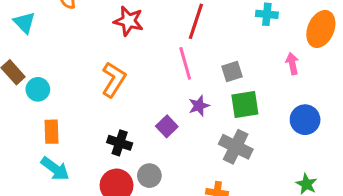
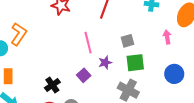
pink line: (185, 63) -> (88, 43), moved
orange L-shape: (114, 80) -> (19, 34), moved
black cross: (120, 143) -> (52, 85), turned 35

